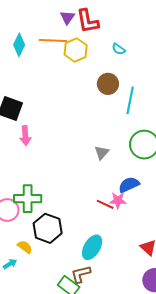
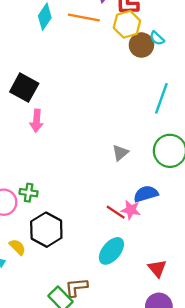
yellow hexagon: (76, 50) -> (127, 24), moved
brown circle: (108, 84) -> (141, 45), moved
green cross: (28, 199) -> (29, 193), size x0.6
cyan ellipse: (92, 247) -> (111, 251), moved

